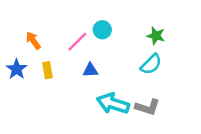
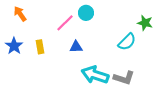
green star: (156, 36) -> (145, 23), moved
orange arrow: (33, 40) -> (20, 14), moved

